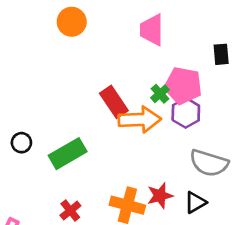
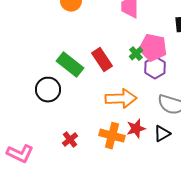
orange arrow: (140, 120) -> (121, 99), moved
black circle: (21, 143) -> (48, 90), moved, size x1.6
green rectangle: (68, 154) -> (70, 65), moved, turned 68

